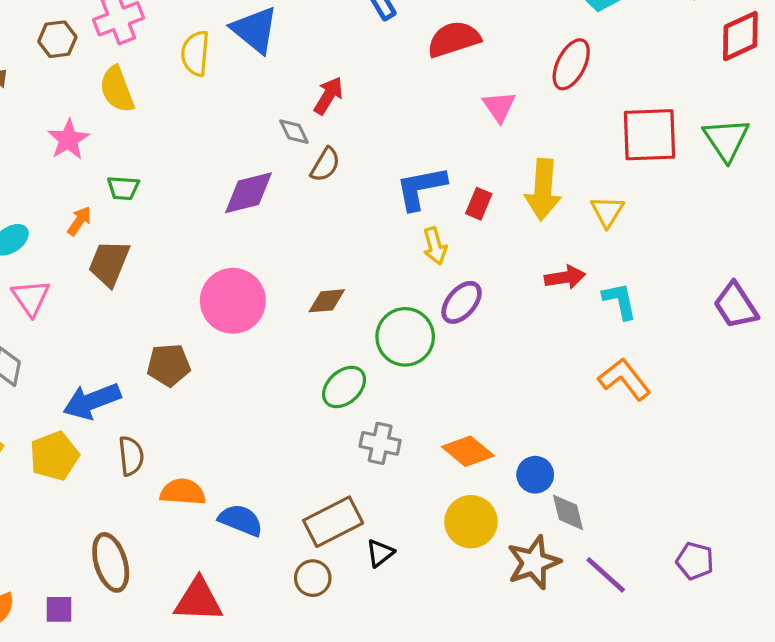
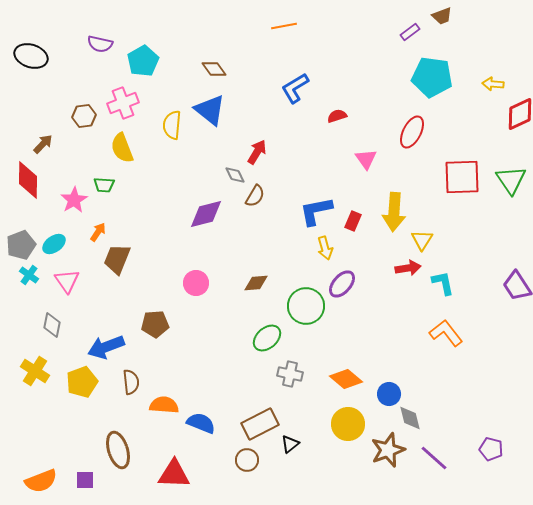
red semicircle: (454, 39) -> (337, 116), size x0.6
pink star: (68, 139) -> (74, 200), moved
green trapezoid: (123, 188) -> (104, 185), moved
yellow triangle: (607, 212) -> (422, 240), moved
pink circle: (233, 301) -> (196, 283), size x0.6

